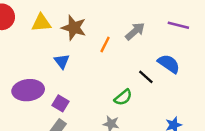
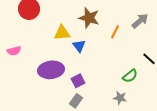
yellow triangle: (41, 23) -> (62, 33), moved
purple square: (61, 103) -> (78, 81), turned 32

